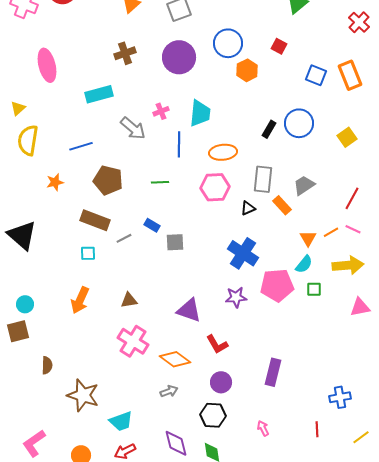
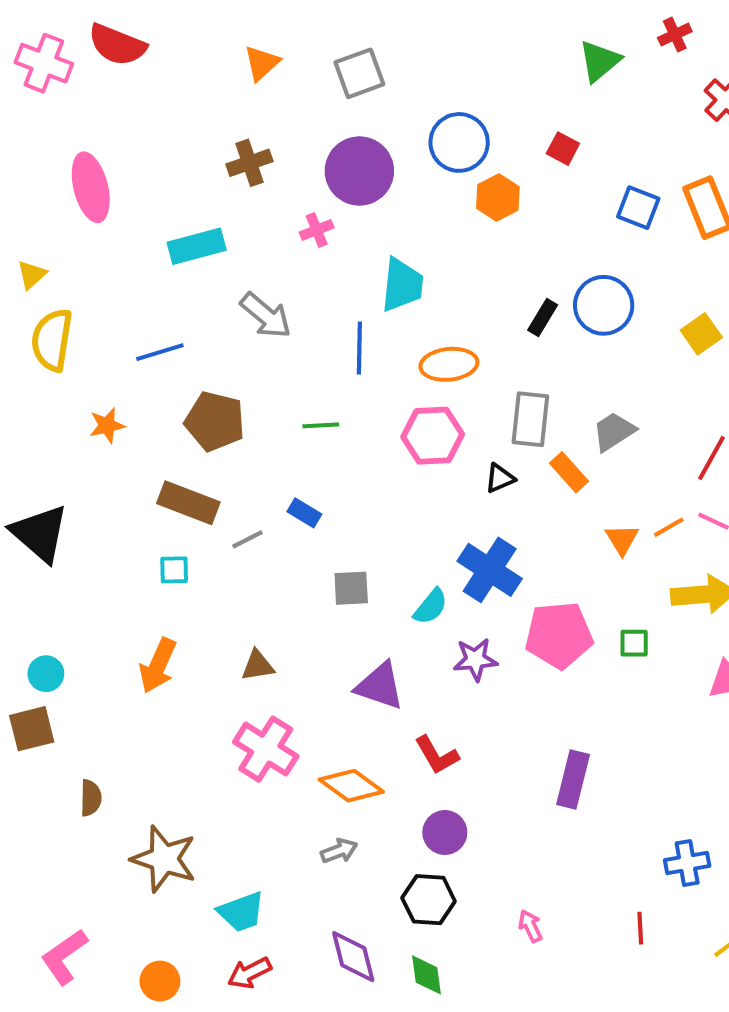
pink cross: (161, 111) -> (317, 230), moved
gray square: (175, 242) -> (351, 588), moved
cyan semicircle: (304, 264) -> (431, 607), moved
purple rectangle: (273, 372) -> (573, 780), moved

